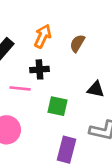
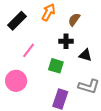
black cross: (39, 69) -> (66, 41), moved
pink line: (20, 88) -> (29, 50), turned -63

